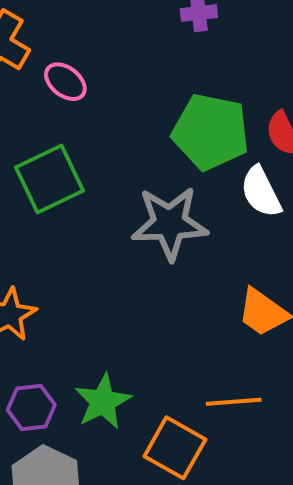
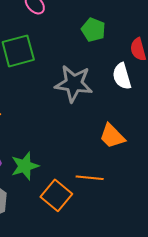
green pentagon: (211, 132) -> (93, 30), moved, size x0.6

